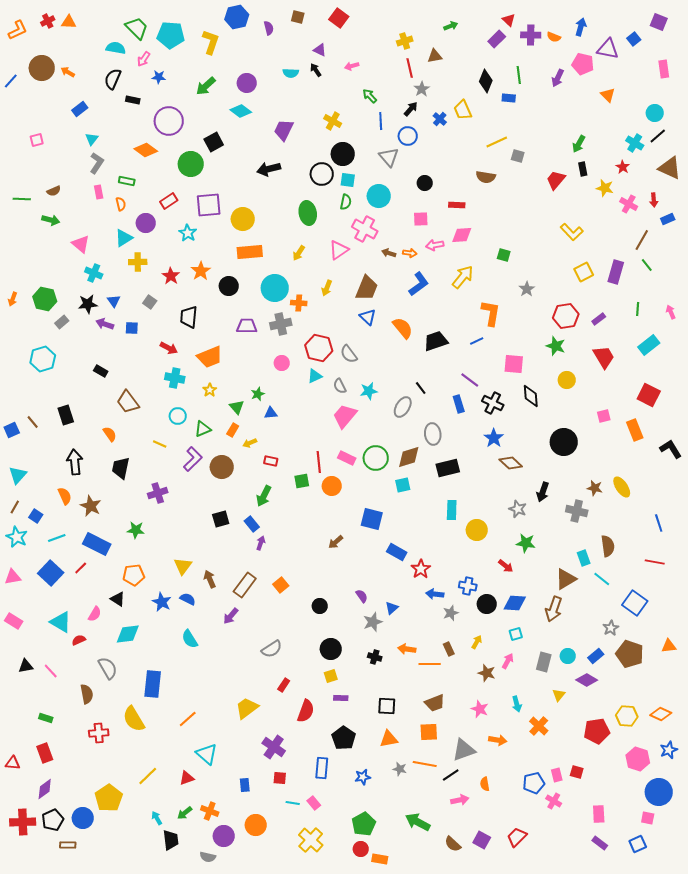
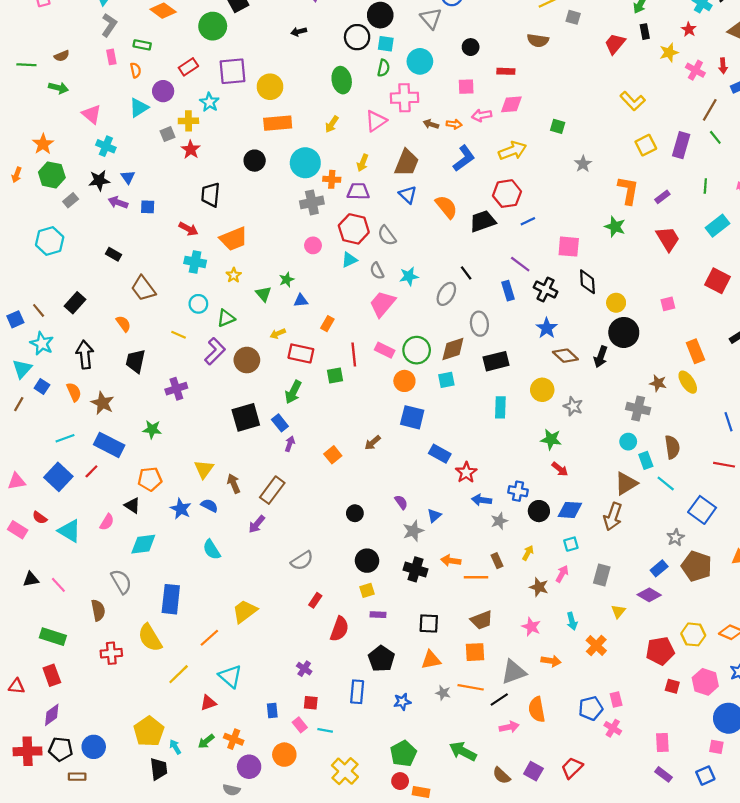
black arrow: (269, 169) -> (299, 32), size x0.6
yellow star: (605, 188) -> (669, 53), turned -30
pink cross: (365, 229) -> (404, 98), turned -30
yellow cross: (138, 262) -> (188, 121), moved
orange star: (201, 271) -> (43, 144), moved
yellow arrow: (463, 277) -> (512, 151), turned 30
gray square: (150, 302) -> (168, 134), moved, turned 32
orange L-shape: (491, 313) -> (628, 190), moved
red hexagon: (566, 316) -> (507, 194), moved
purple trapezoid: (247, 326) -> (358, 191), moved
yellow circle: (567, 380) -> (616, 303), moved
black rectangle: (66, 415) -> (75, 303), turned 60
orange rectangle: (233, 430) -> (327, 324), moved
orange rectangle: (635, 430) -> (695, 351), moved
red rectangle: (271, 461) -> (301, 353), size x1.6
orange circle: (332, 486) -> (404, 381), moved
black arrow: (543, 492) -> (601, 357), moved
blue square: (36, 516) -> (42, 386), moved
black square: (221, 519) -> (246, 417), size x1.5
yellow circle: (477, 530) -> (542, 390), moved
cyan star: (17, 537) -> (42, 344), moved
green star: (526, 543) -> (551, 439), moved
orange square: (281, 585) -> (333, 455), moved
red semicircle: (79, 640) -> (40, 518), moved, turned -120
cyan circle: (568, 656) -> (628, 442), moved
black cross: (375, 657) -> (415, 569), size x1.5
yellow trapezoid: (247, 708) -> (245, 611), moved
green rectangle: (46, 718) -> (53, 637), size x1.6
purple cross: (274, 747) -> (304, 669), size x0.6
red square: (577, 772) -> (672, 686), moved
yellow line: (148, 776) -> (179, 674), moved
orange semicircle: (485, 784) -> (537, 709), size x1.6
yellow pentagon: (109, 798) -> (149, 731), moved
pink rectangle: (314, 803) -> (300, 725), moved
black pentagon: (53, 820) -> (61, 749), turned 30
black trapezoid: (171, 840) -> (159, 769), moved

